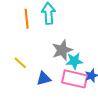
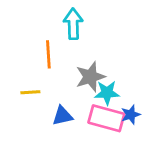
orange line: (27, 19) -> (48, 54), moved
yellow line: (20, 63) -> (30, 92), turned -48

